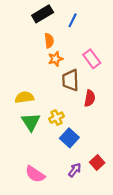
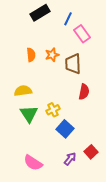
orange semicircle: (49, 41) -> (31, 55), moved
pink rectangle: (92, 59) -> (82, 34), moved
brown trapezoid: (70, 80) -> (73, 64), moved

